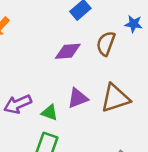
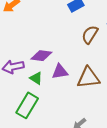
purple diamond: (68, 51) -> (41, 56), moved

